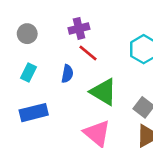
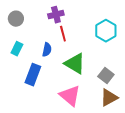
red line: (88, 53) -> (63, 34), turned 35
blue rectangle: (34, 113) -> (33, 75), moved, turned -55

